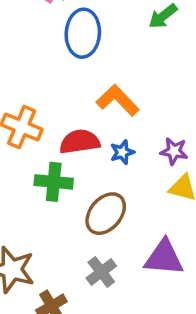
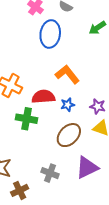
brown ellipse: (106, 214) -> (69, 135), moved
purple triangle: (164, 258) -> (87, 168), turned -35
gray cross: (101, 272) -> (50, 173), turned -36

